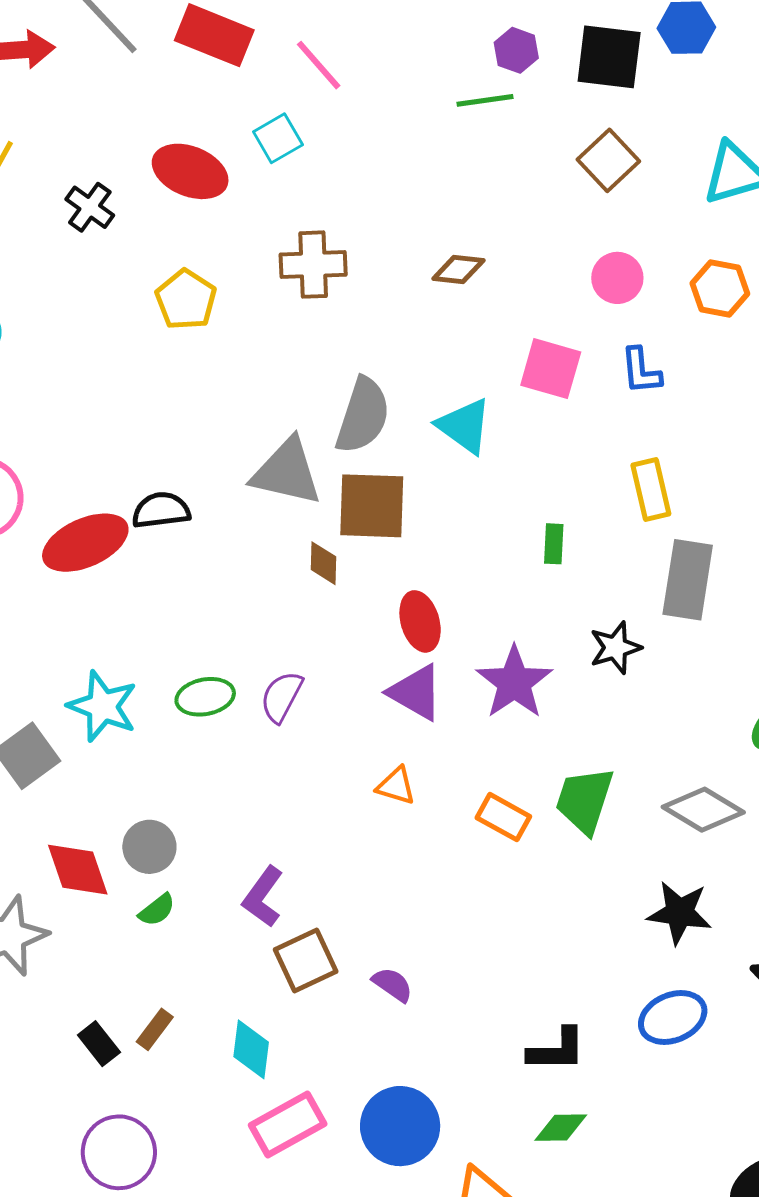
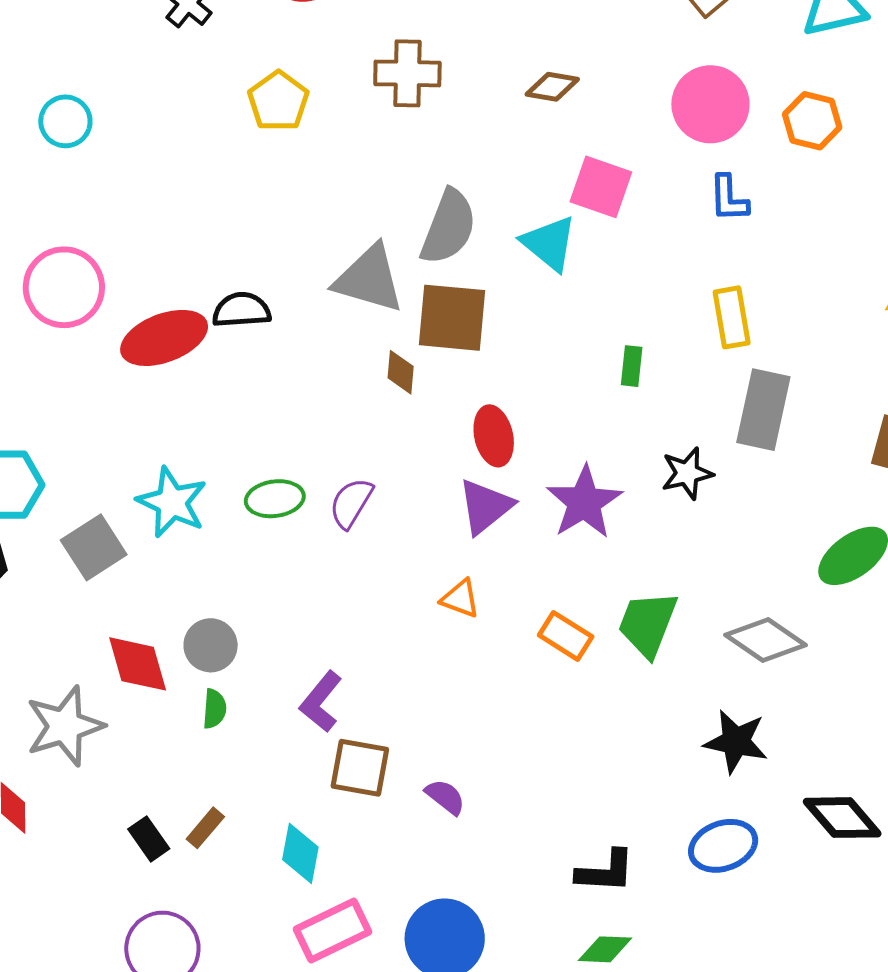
pink circle: (617, 278) -> (710, 104), size x1.5
pink square: (551, 369) -> (601, 187), moved
purple triangle: (416, 692) -> (485, 506), turned 48
green semicircle: (157, 910) -> (214, 709), turned -51
brown square: (306, 960) -> (360, 768), turned 32

